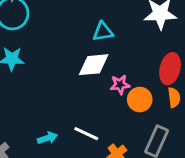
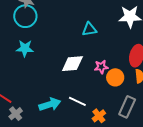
white diamond: (94, 65) -> (72, 64), moved
cyan arrow: (47, 138) -> (50, 104), size x1.5

